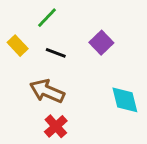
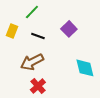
yellow rectangle: (18, 46) -> (12, 31), turned 64
brown arrow: (47, 91) -> (32, 62), turned -50

